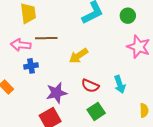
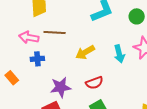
cyan arrow: (120, 84) -> (119, 54), moved
red semicircle: (90, 86) -> (94, 83), turned -48

